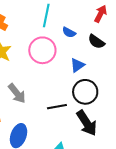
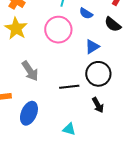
black arrow: (87, 123) -> (98, 105), size x0.6

